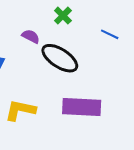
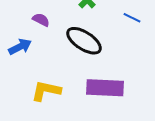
purple semicircle: (31, 36) -> (41, 20), moved

